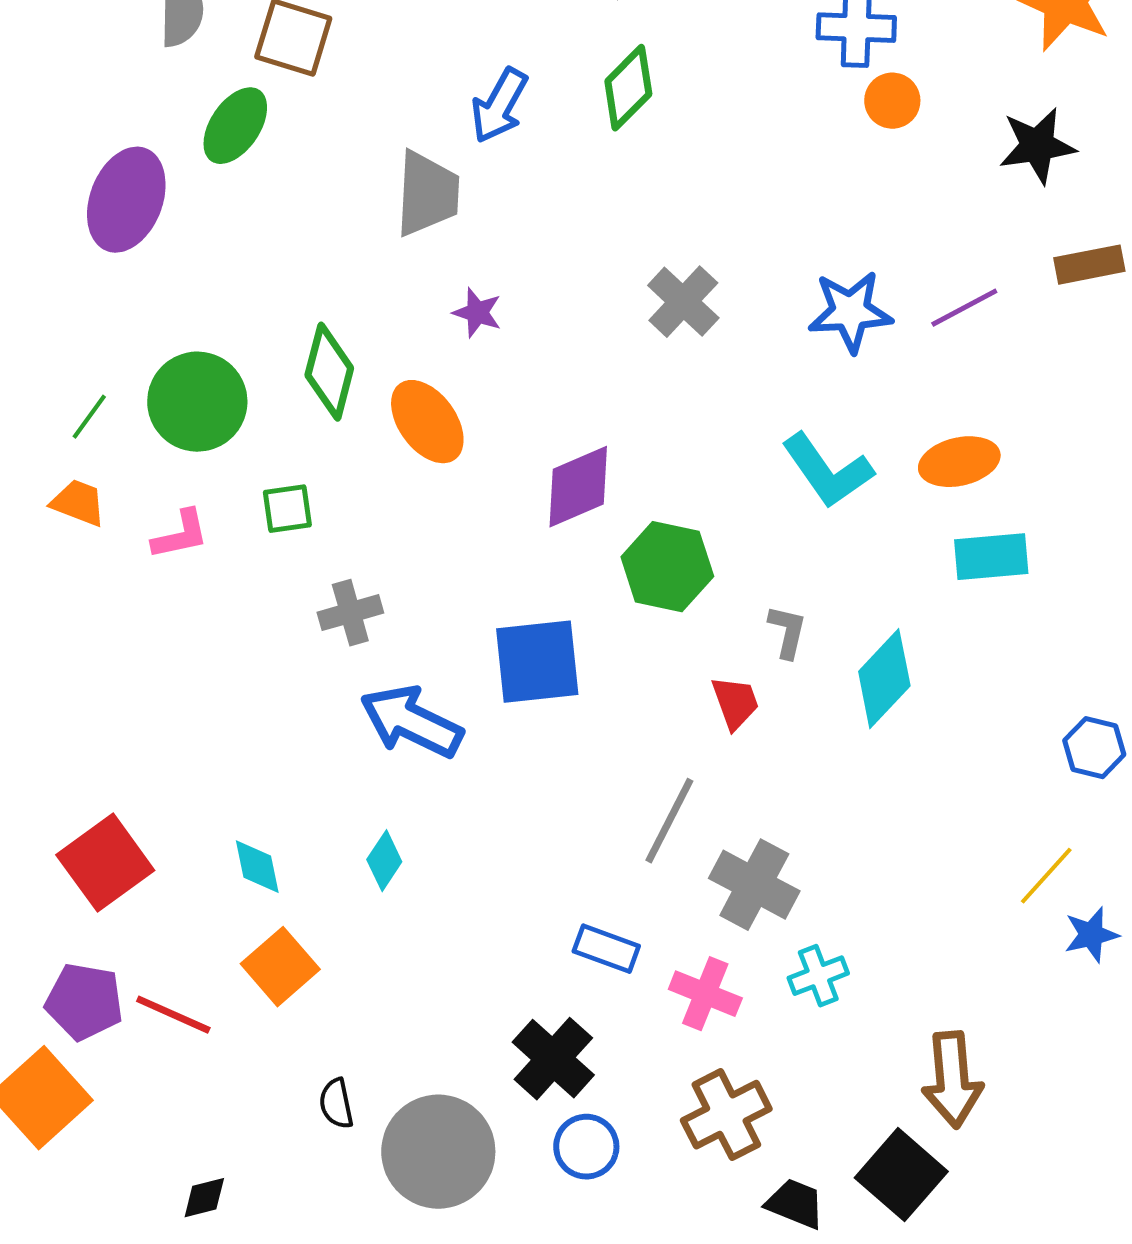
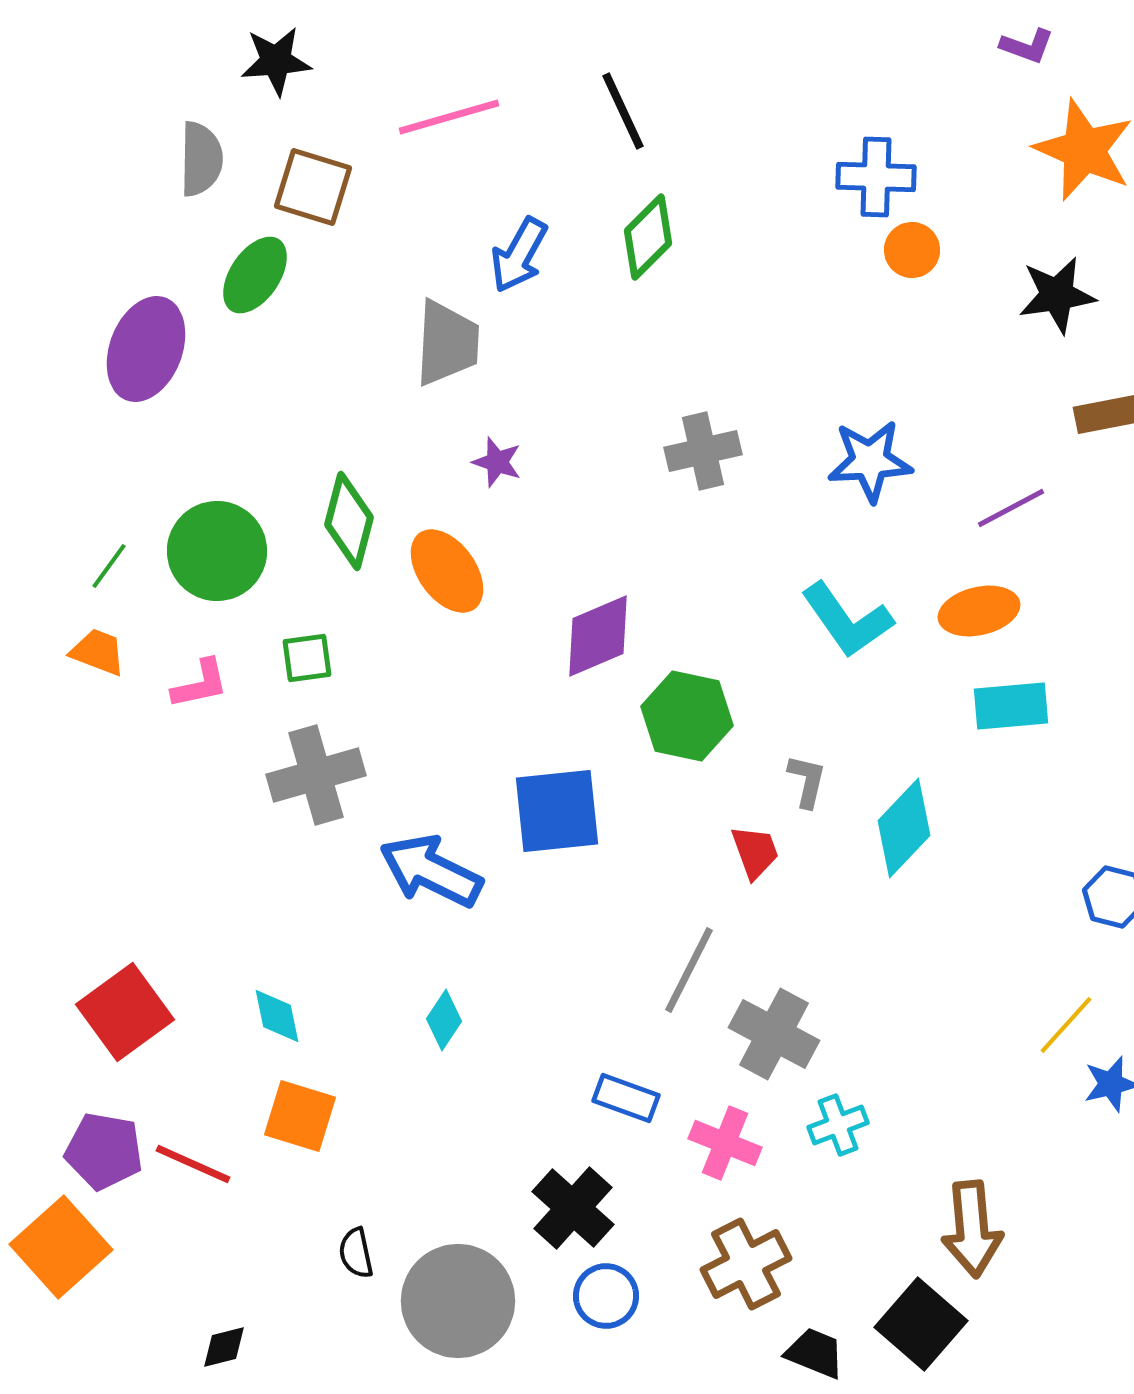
gray cross: (683, 302) -> (703, 451), turned 34
purple line: (964, 308) -> (1011, 508), moved
gray cross: (350, 613) -> (316, 775), moved, size x1.5
cyan diamond: (384, 861) -> (444, 1020), moved
orange square: (280, 967) -> (300, 1116), turned -32

